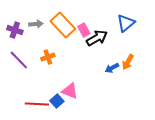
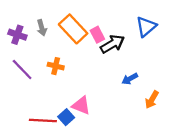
gray arrow: (36, 24) -> (42, 28), turned 80
orange cross: (48, 57) -> (56, 66), turned 32
orange arrow: (128, 62) -> (152, 100), moved

